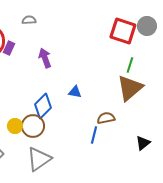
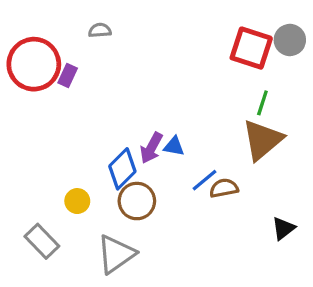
purple arrow: (45, 58) -> (151, 148), moved, turned -132
brown circle: (33, 126) -> (137, 201), moved
blue line: (94, 135) -> (205, 180), moved, turned 36

